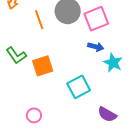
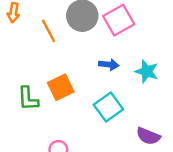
blue arrow: (96, 47) -> (109, 65), moved
green L-shape: (16, 55) -> (28, 99), moved, turned 40

